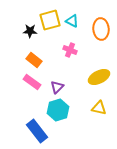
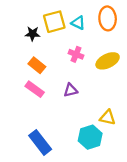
orange ellipse: (101, 29) -> (108, 18), moved
yellow ellipse: (99, 77) -> (108, 61), moved
purple triangle: (57, 87) -> (71, 90), moved, turned 32
cyan hexagon: (58, 110) -> (90, 137), moved

